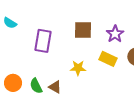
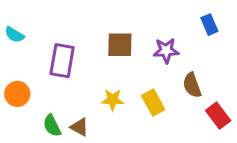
purple star: (115, 34) -> (166, 51), turned 30
yellow rectangle: (108, 59) -> (153, 103), moved, turned 36
orange circle: (13, 83) -> (17, 94), moved

